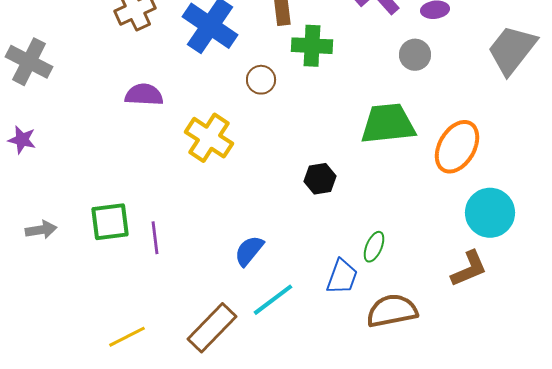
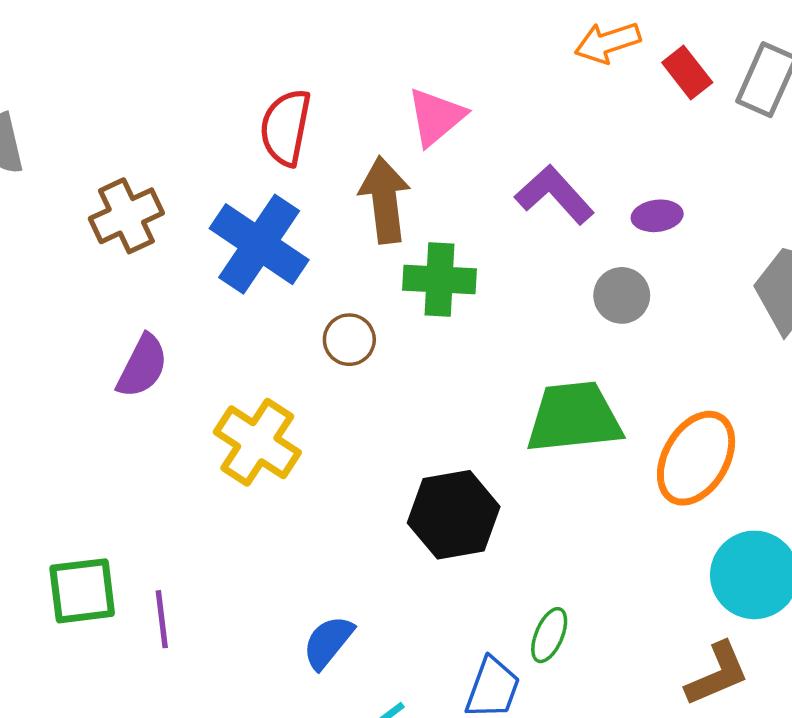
purple semicircle: (144, 95) -> (142, 366), turned 114
black hexagon: (320, 179) -> (454, 515), size x1.6

